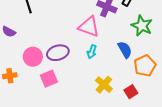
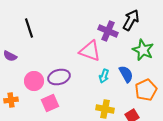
cyan arrow: (92, 52) -> (104, 76), moved
yellow cross: (104, 85) -> (105, 109), turned -30

